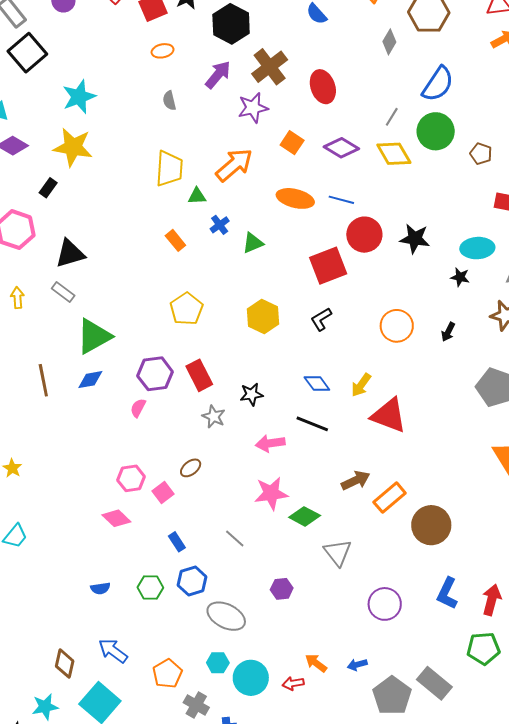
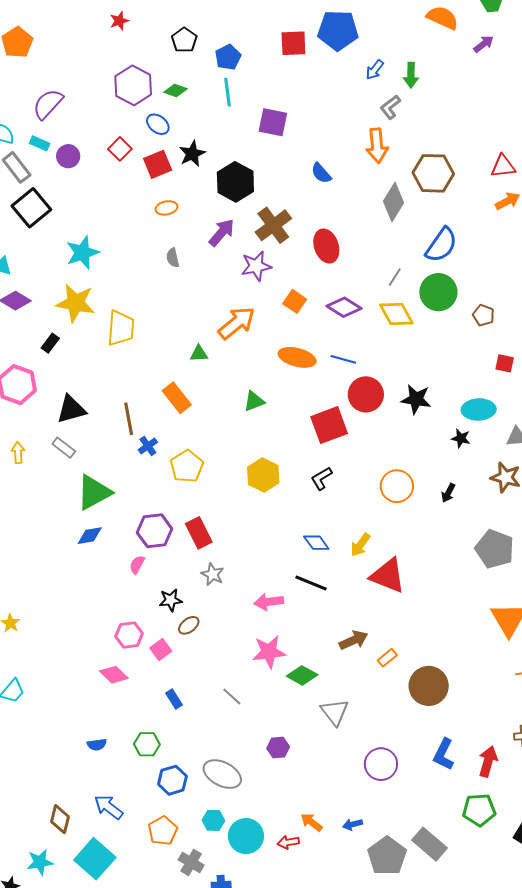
gray diamond: (389, 42) -> (393, 202), size x1.5
yellow trapezoid: (169, 169) -> (121, 328), moved
blue cross: (220, 225) -> (148, 446), moved
orange rectangle: (175, 240) -> (177, 398), size x1.4
brown line: (43, 380) -> (129, 419), moved
black star: (251, 394) -> (171, 600), moved
orange rectangle: (390, 498) -> (387, 658), size x0.6
blue hexagon: (192, 581) -> (172, 780), moved

